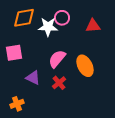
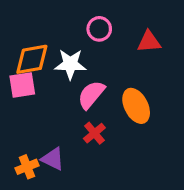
orange diamond: (24, 18) -> (32, 59), moved
white star: (48, 27) -> (70, 64), moved
purple triangle: (33, 78) -> (53, 159), moved

